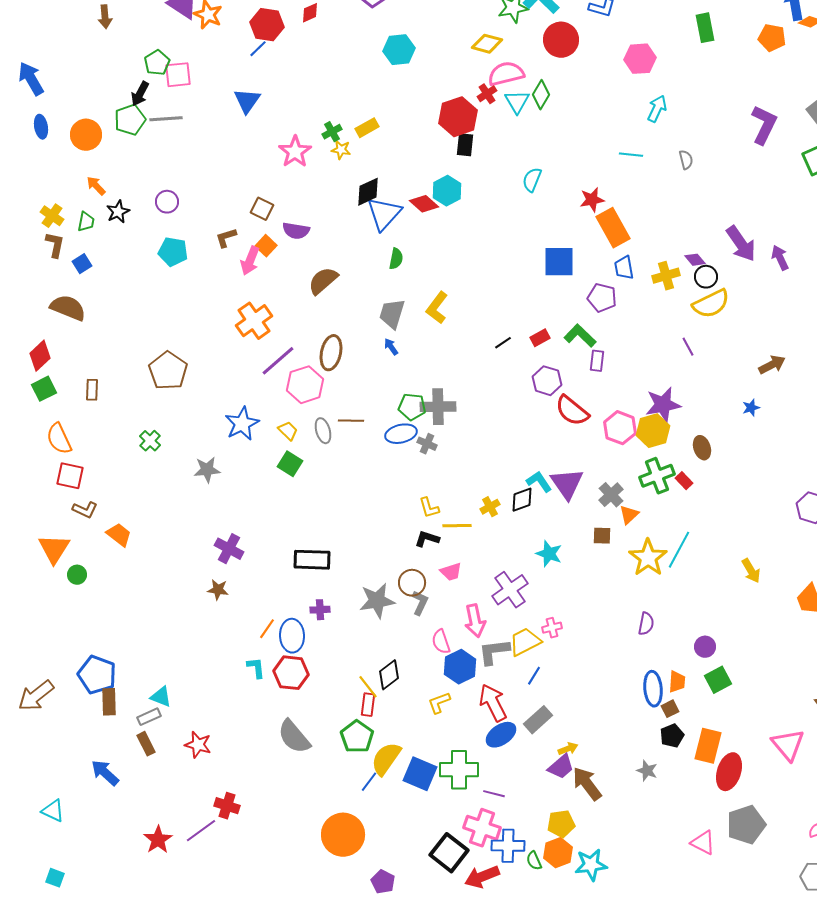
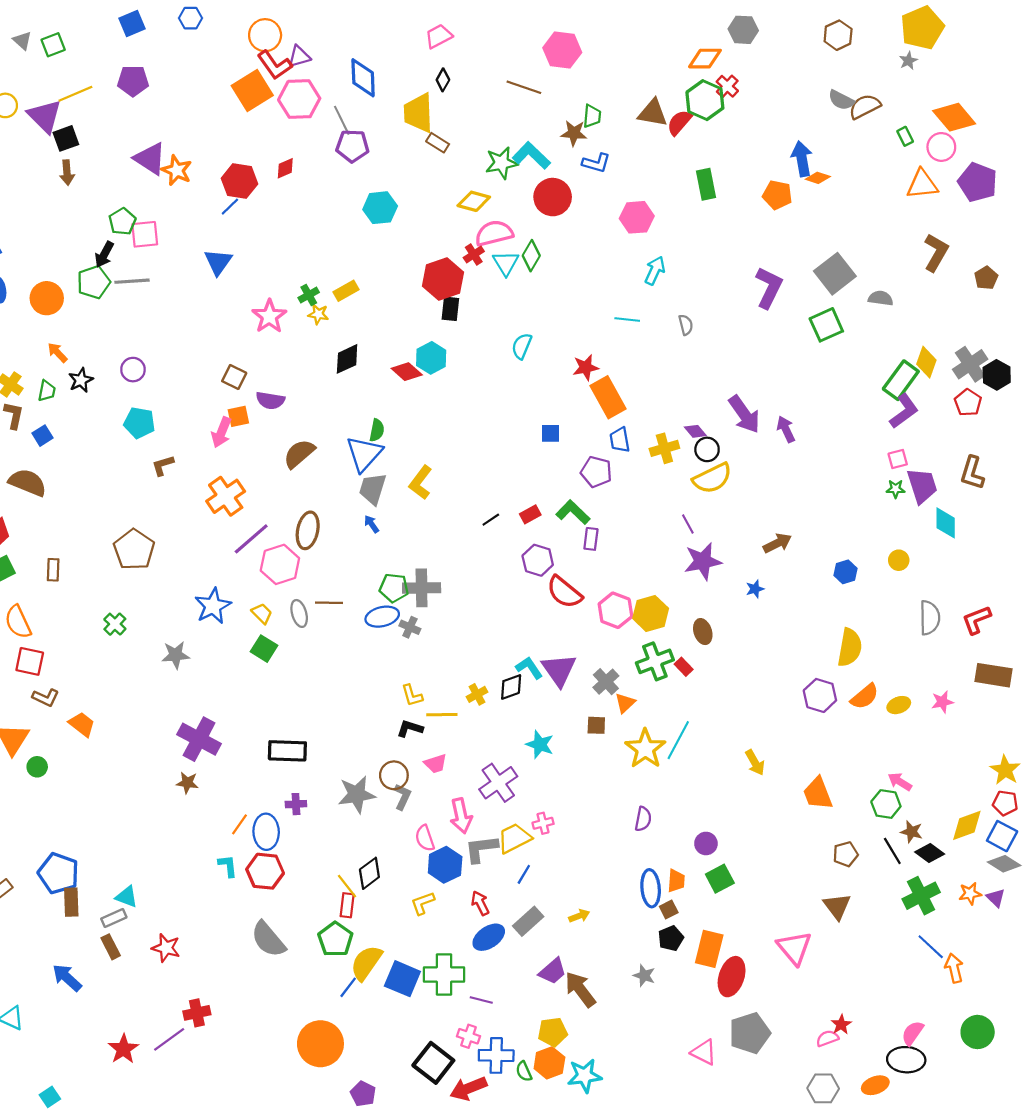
blue triangle: (384, 214) -> (364, 454), moved
brown L-shape: (226, 238) -> (163, 465), moved
orange square: (266, 246) -> (238, 416), turned 35
blue square: (559, 262) -> (550, 433), size x0.6
purple star: (663, 405) -> (703, 561), moved
purple cross: (229, 549) -> (199, 739), size x1.4
red arrow: (493, 703) -> (480, 903), size x0.6
yellow arrow: (568, 749) -> (579, 916), moved
red cross: (227, 806) -> (197, 1013), turned -30
pink cross: (482, 828) -> (468, 1036), size x0.6
cyan square: (55, 878) -> (50, 1097), moved, turned 36

